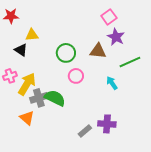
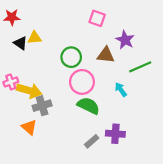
pink square: (109, 17) -> (97, 18), moved, turned -35
black triangle: (21, 50) -> (20, 43), moved
pink circle: (76, 76) -> (82, 82), size x1.5
yellow arrow: (27, 84) -> (29, 91), turned 75
green semicircle: (55, 98) -> (88, 106), moved

